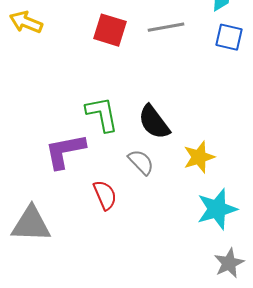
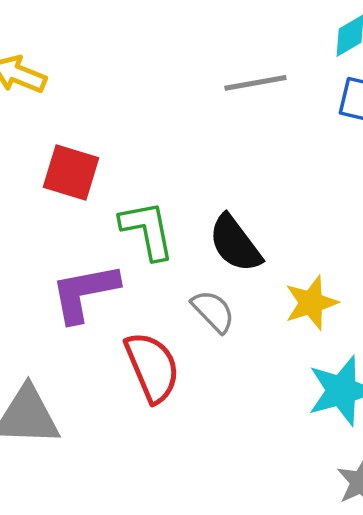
red square: (110, 30) -> (71, 173), moved
red semicircle: (105, 195) -> (152, 367), size x1.4

